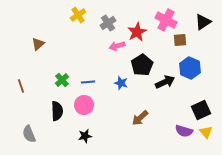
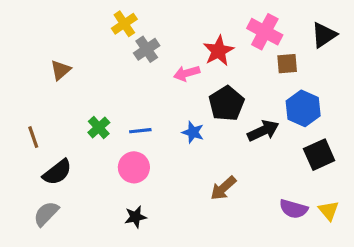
gray cross: (108, 23) -> (147, 49), moved
black square: (201, 110) -> (319, 155), moved
black semicircle: (57, 111) -> (57, 172), moved, turned 54
gray semicircle: (29, 134) -> (46, 214), turned 66

